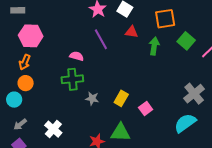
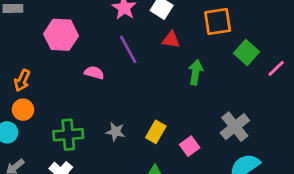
pink hexagon: (31, 36) -> (61, 35), moved
green arrow: (154, 46) -> (196, 72), moved
green cross: (72, 79) -> (68, 135), moved
gray cross: (194, 94) -> (235, 127), moved

